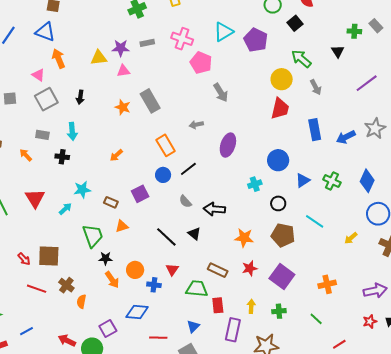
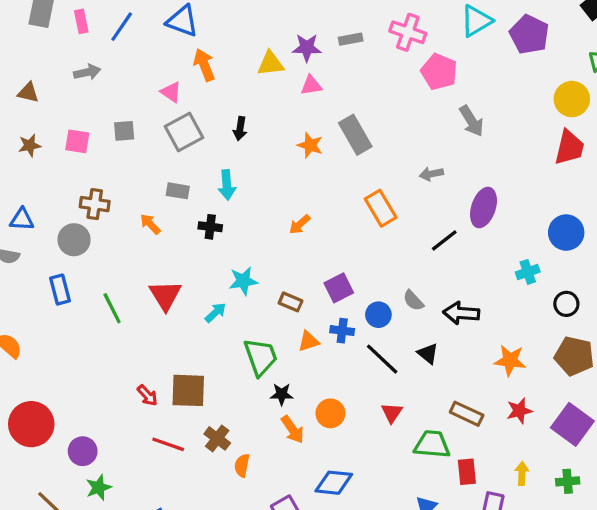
black line: (188, 169) -> (444, 240), moved
blue circle: (163, 175) -> (378, 315), moved
blue cross: (154, 285) -> (342, 331), moved

